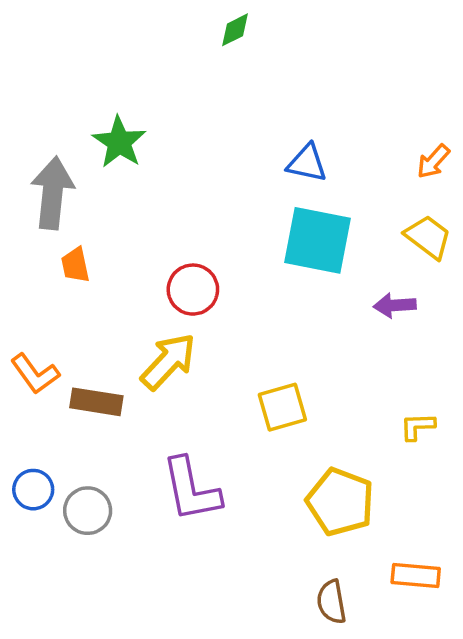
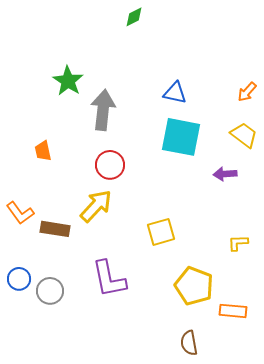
gray arrow: (53, 193) -> (103, 110), moved
orange rectangle: (416, 576) -> (233, 311), moved

